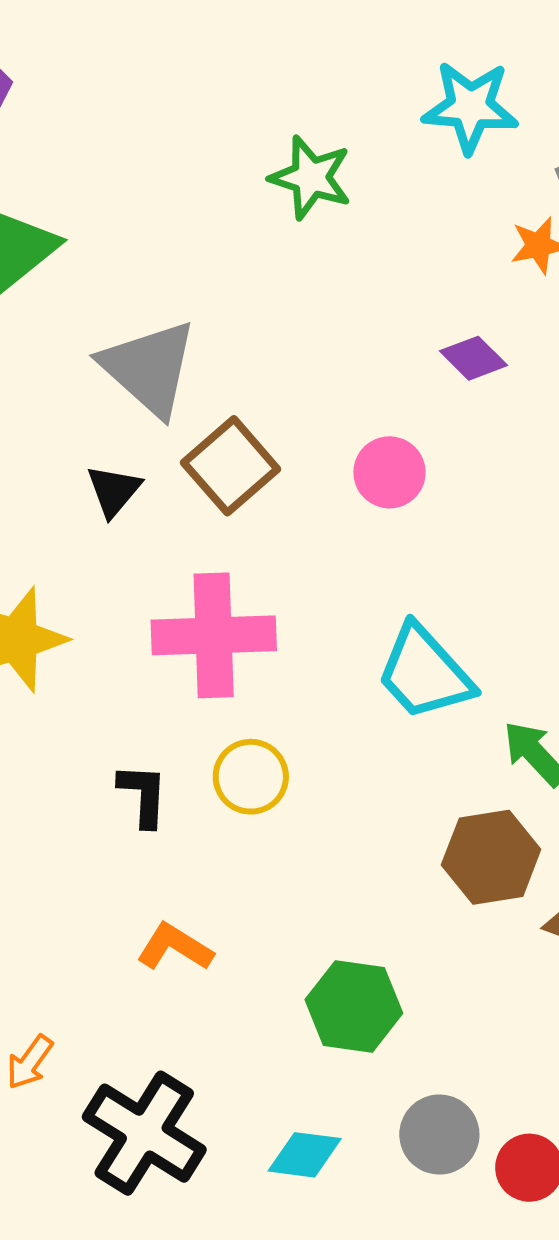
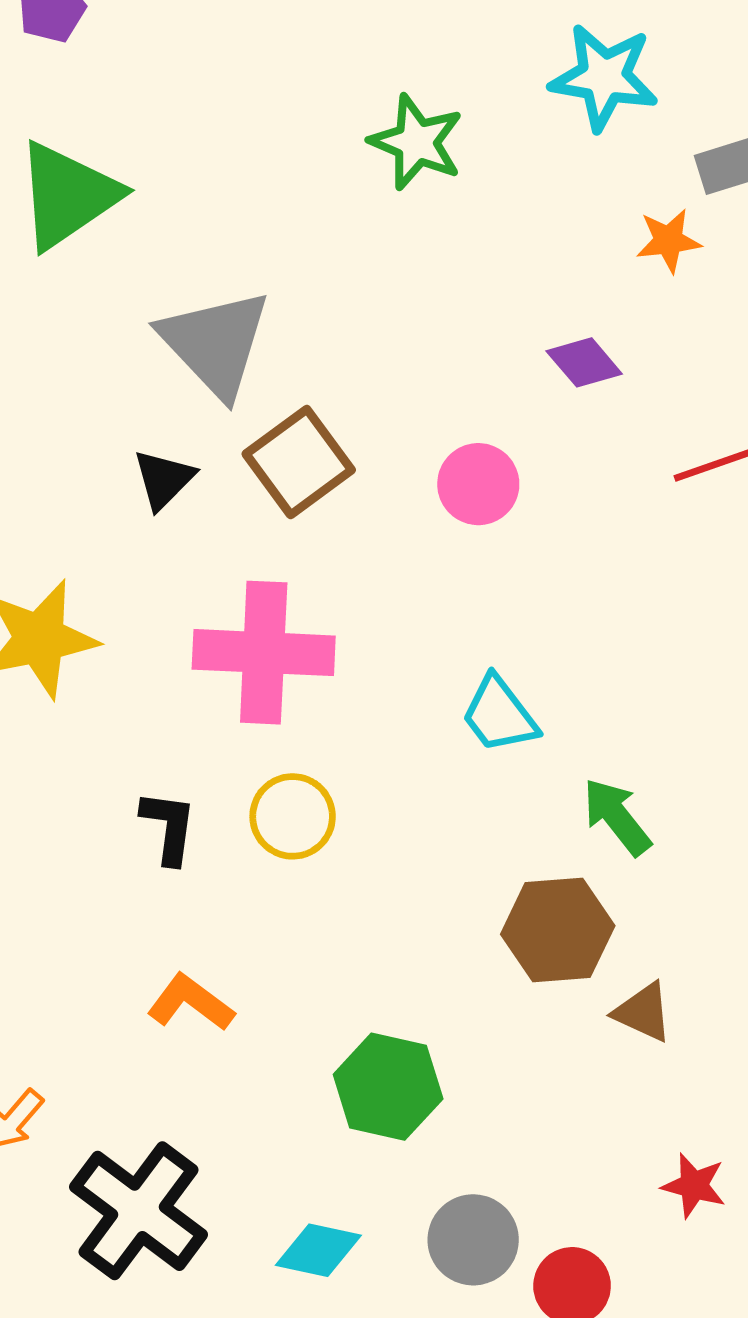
cyan trapezoid: (425, 673) -> (499, 715), size x0.7

